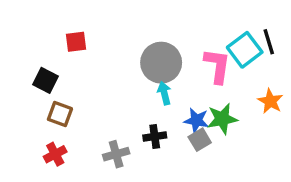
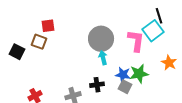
black line: (269, 42) -> (159, 16), moved
black square: (46, 80) -> (17, 52), moved
brown square: (60, 114) -> (39, 42), moved
gray square: (200, 140) -> (125, 87), turned -32

